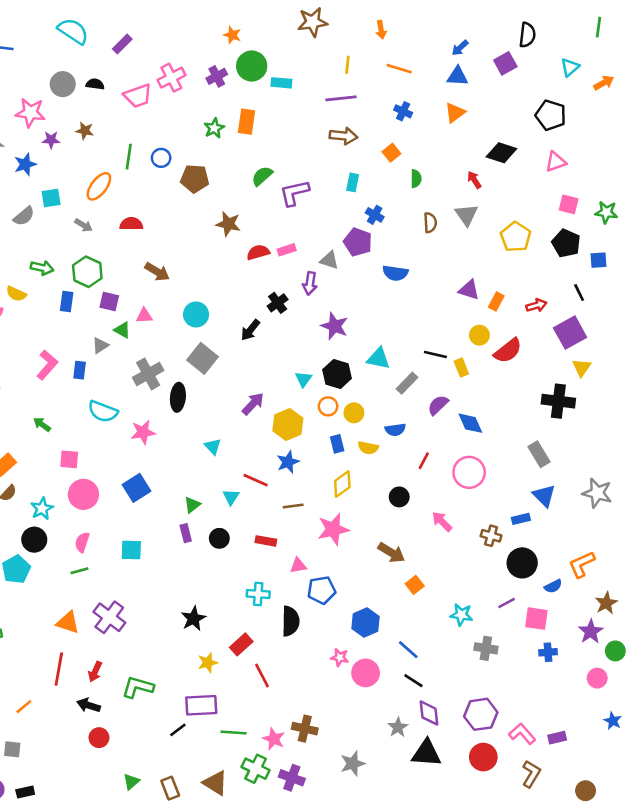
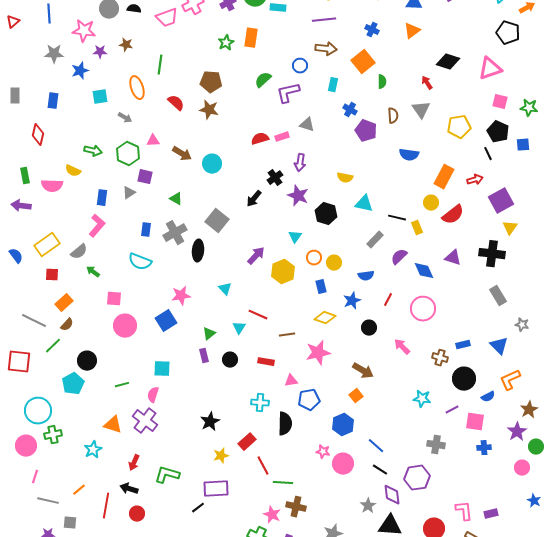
black pentagon: (551, 115) -> (508, 33), moved
orange square: (391, 153) -> (363, 62), size x1.6
blue circle: (161, 158) -> (300, 66), moved
pink triangle: (556, 162) -> (490, 69), size x1.4
orange ellipse: (99, 186) -> (137, 88), turned -55
gray semicircle: (24, 216) -> (79, 252), moved
red semicircle: (131, 224) -> (176, 103), moved, turned 42
brown star: (228, 224) -> (209, 110), moved
yellow pentagon: (516, 237) -> (459, 127), turned 30
purple pentagon: (358, 242) -> (366, 131), moved
gray triangle: (329, 260) -> (307, 125), moved
blue semicircle: (395, 273) -> (409, 155), moved
purple triangle: (469, 290) -> (453, 258), moved
black line: (579, 292) -> (488, 154), moved
blue rectangle: (67, 302) -> (102, 198), moved
orange rectangle: (496, 302) -> (444, 177), size x1.6
cyan circle: (196, 314) -> (212, 164), moved
pink triangle: (144, 316) -> (153, 141), moved
purple star: (334, 326) -> (298, 196), moved
green triangle: (122, 330) -> (176, 199), moved
gray triangle: (100, 346) -> (129, 193), moved
cyan triangle: (378, 358) -> (364, 204), moved
blue rectangle: (80, 370) -> (146, 230), moved
black hexagon: (337, 374) -> (326, 214), moved
pink star: (143, 432) -> (181, 296), moved
yellow semicircle: (368, 448) -> (345, 178), moved
gray rectangle: (539, 454) -> (498, 296), moved
blue star: (288, 462) -> (352, 301), moved
yellow diamond: (342, 484) -> (325, 318), turned 55
gray star: (597, 493) -> (522, 325), size x0.6
blue triangle: (544, 496) -> (499, 346), moved
cyan star: (42, 509) -> (93, 450), moved
pink semicircle: (82, 542) -> (153, 395), moved
orange square: (415, 585) -> (356, 396), moved
cyan star: (461, 615) -> (422, 399), moved
red line: (59, 669) -> (106, 506), moved
purple hexagon: (481, 714) -> (417, 478), moved
green line: (234, 732) -> (283, 483), moved
pink L-shape: (522, 734) -> (464, 511), turned 35

